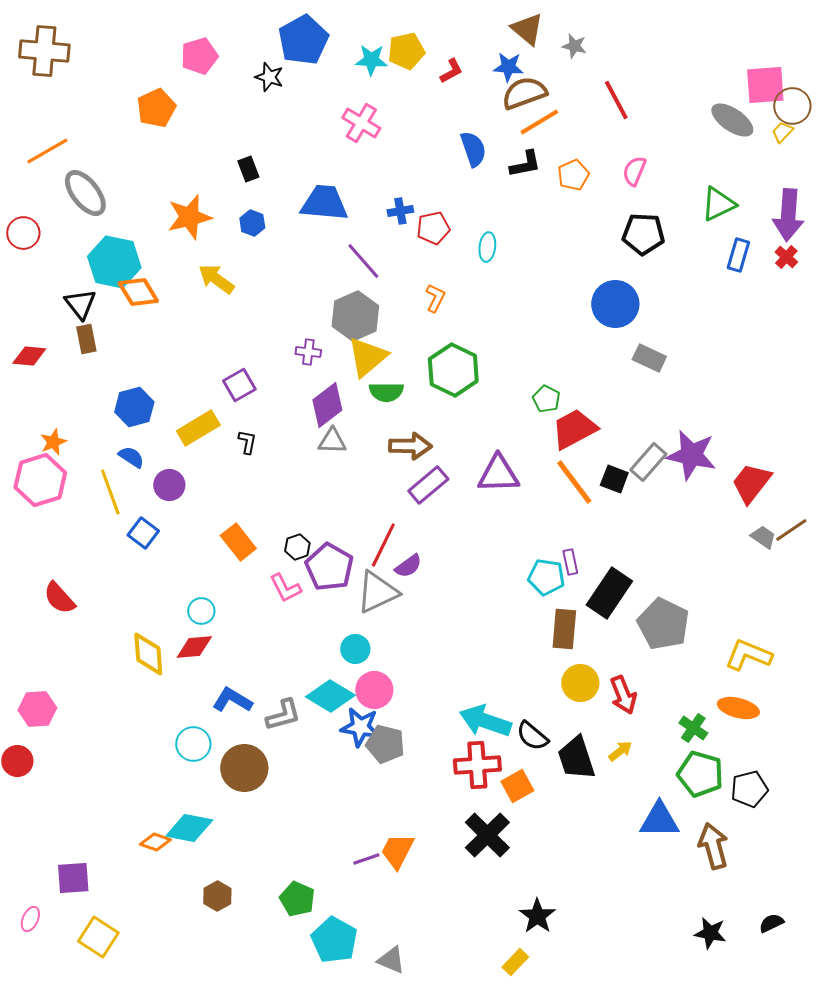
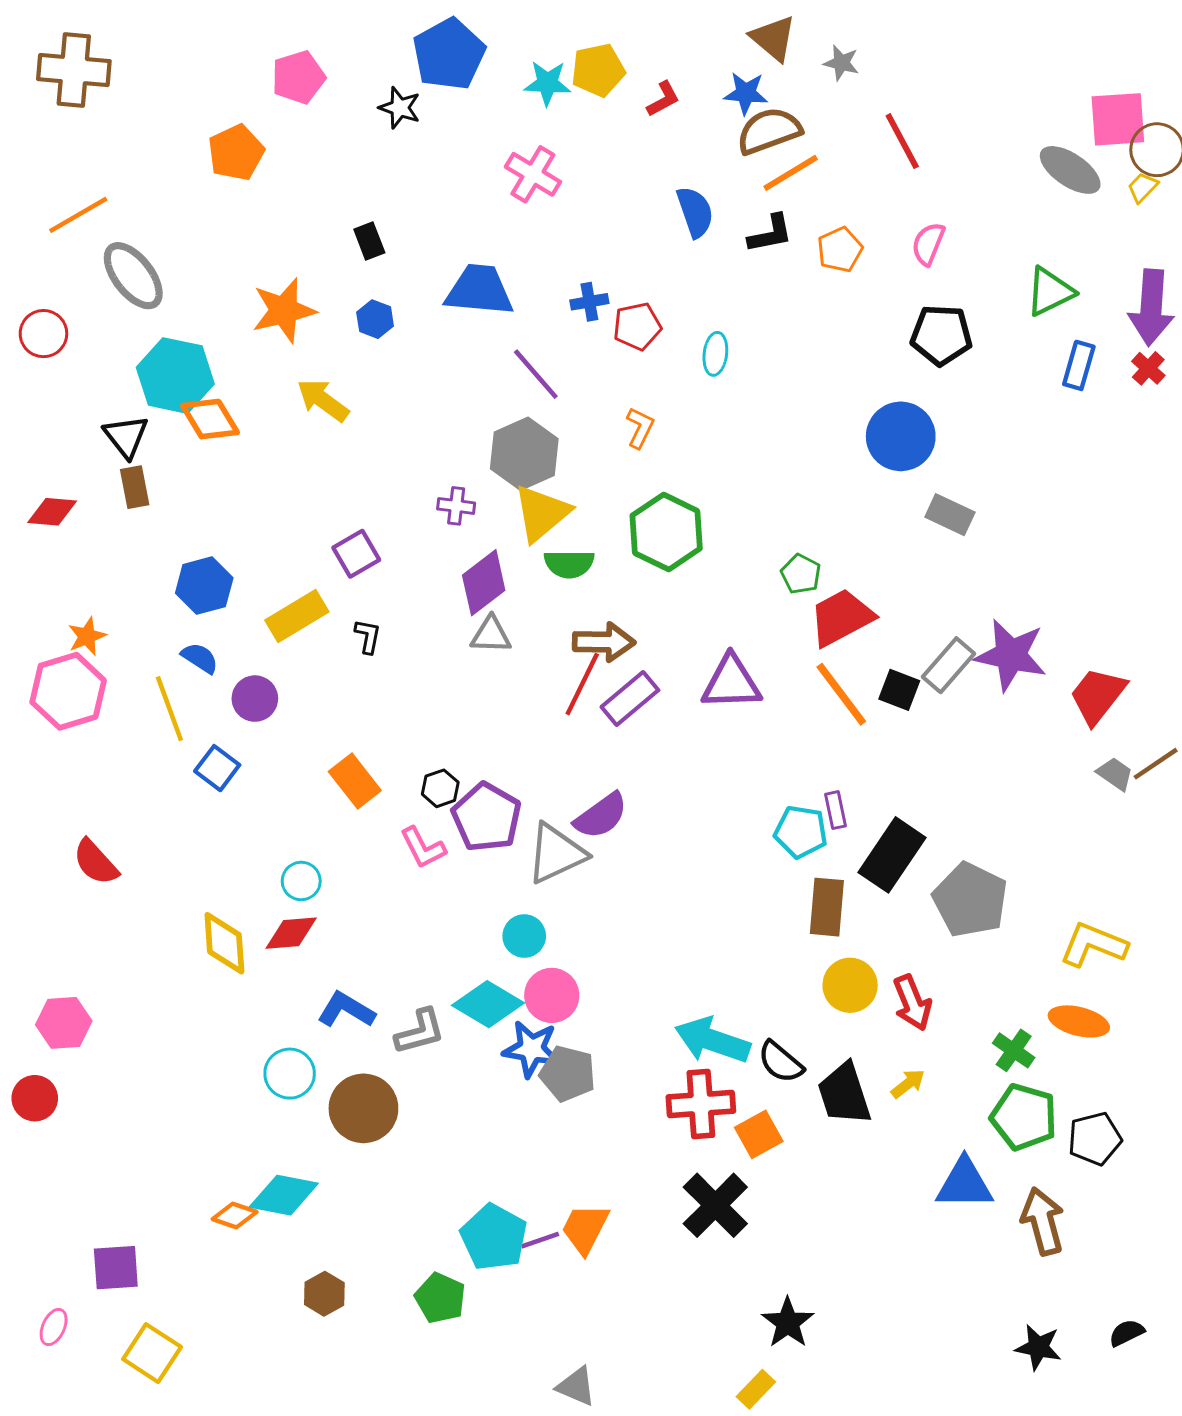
red line: (383, 545) -> (582, 684), moved
purple semicircle: (408, 566) -> (601, 816), size x1.4
cyan pentagon: (334, 940) -> (494, 1237), moved

